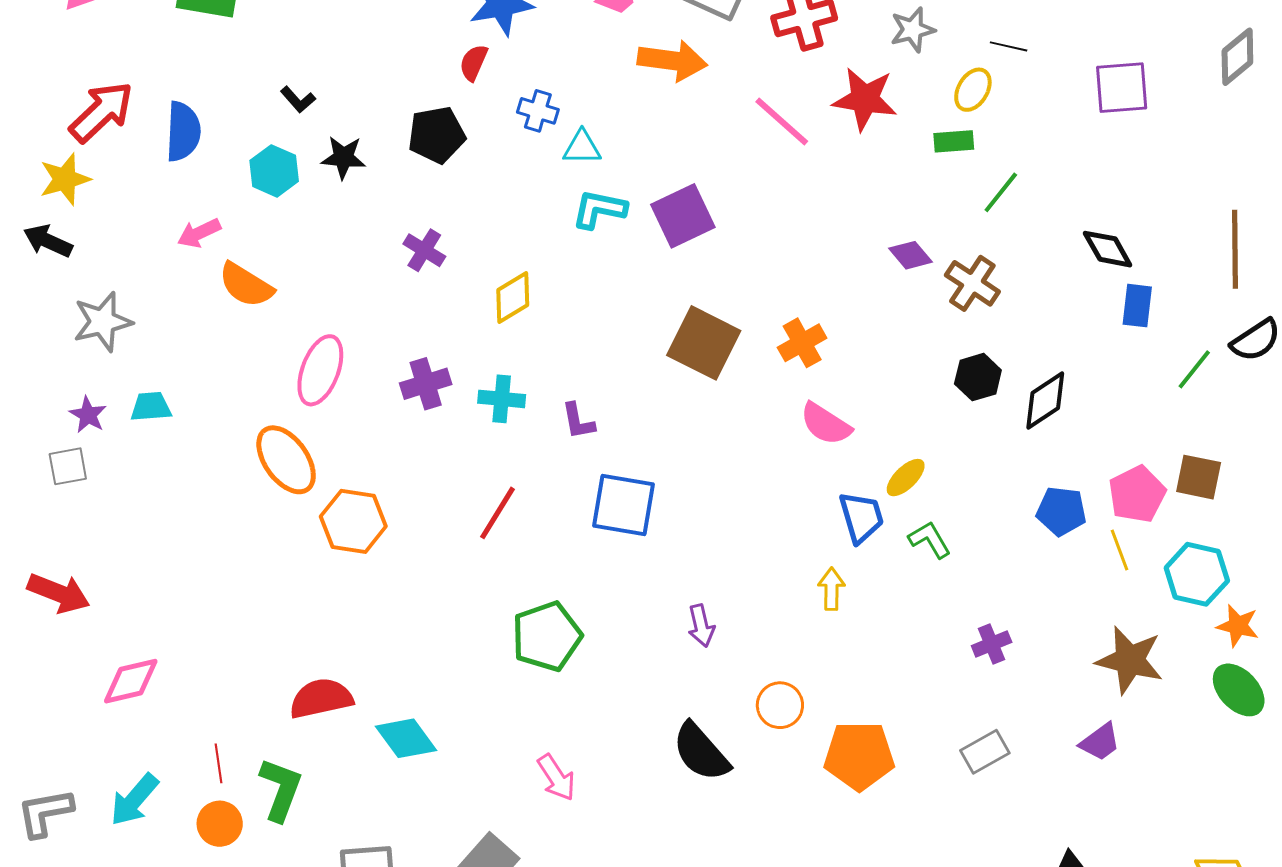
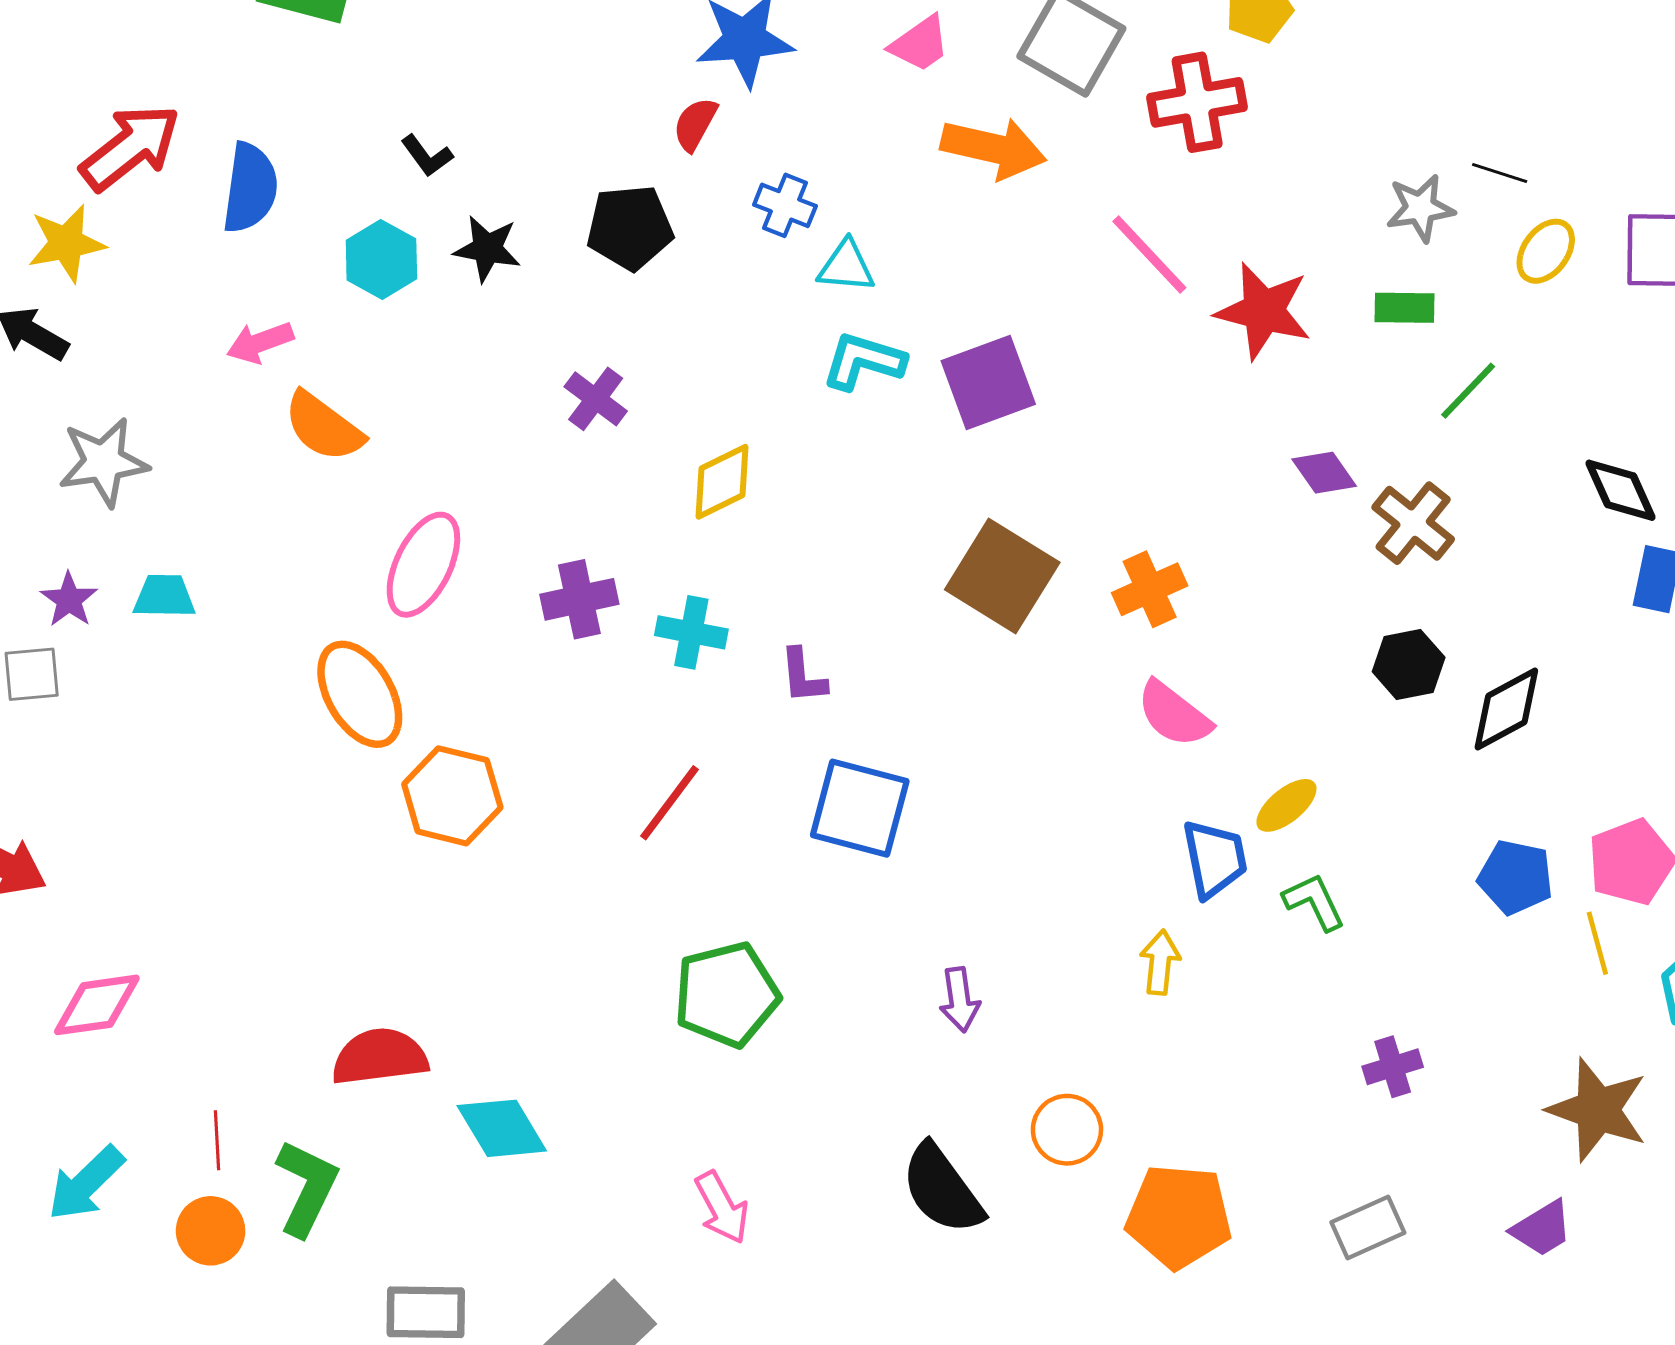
gray star: (913, 30) -> (1420, 208), moved
yellow ellipse: (973, 90) -> (1546, 251), moved
red star: (865, 99) -> (1263, 311), moved

